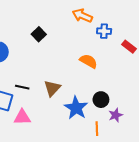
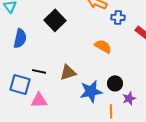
black square: (39, 34) -> (55, 20), size x1.5
brown triangle: (52, 88) -> (68, 72), turned 30
blue star: (76, 108) -> (91, 91), turned 30

